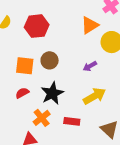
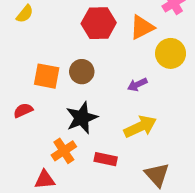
red hexagon: (37, 26) -> (99, 23), moved
red semicircle: (22, 93) -> (23, 110), moved

